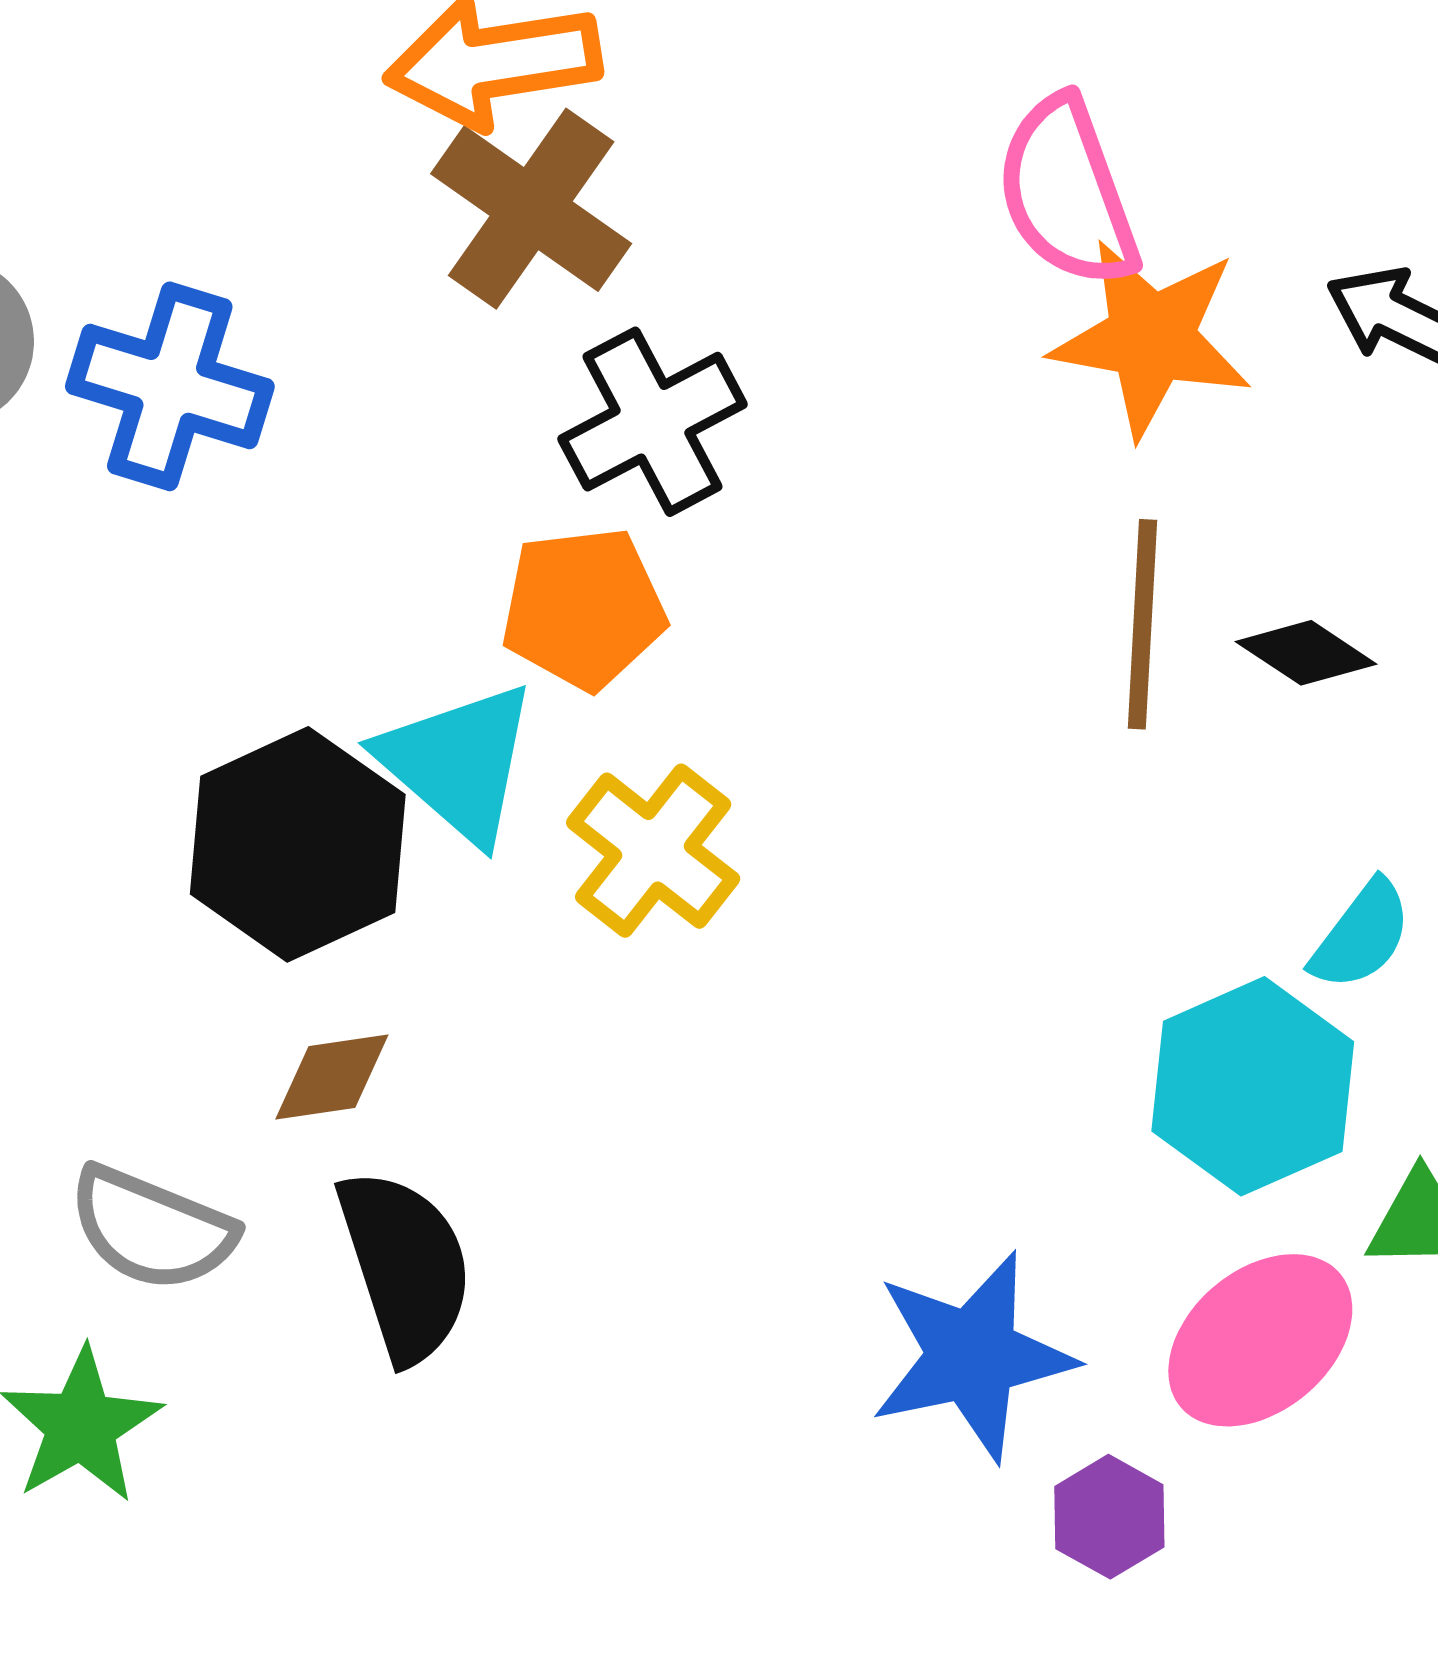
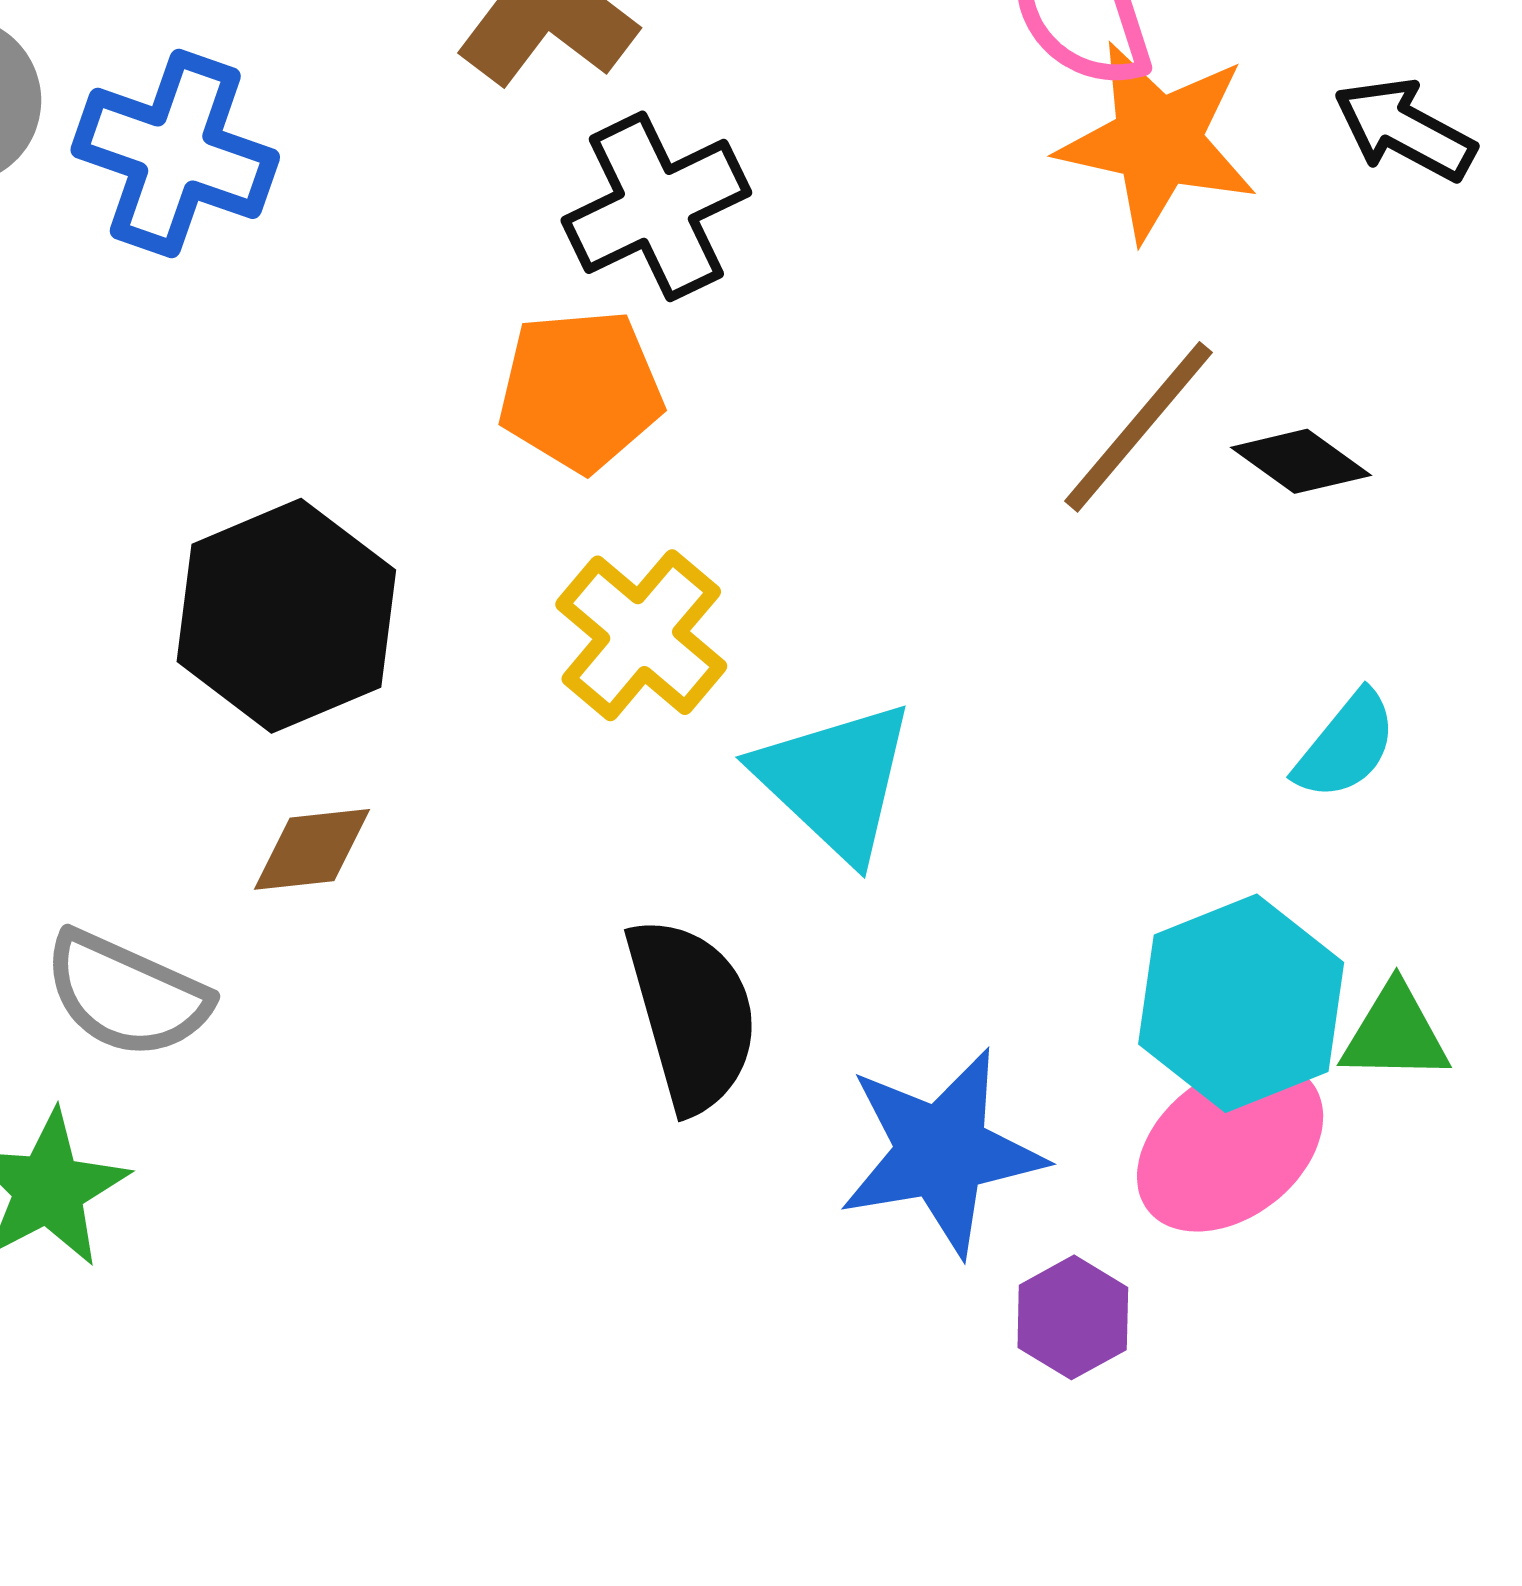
brown line: (1142, 624) -> (1139, 427), turned 35
cyan triangle: (458, 762) -> (835, 780), moved
cyan hexagon: (1253, 1086) -> (1241, 1003), moved
black semicircle: (405, 1265) -> (692, 1014), moved

